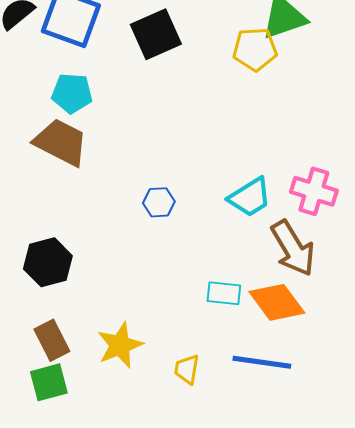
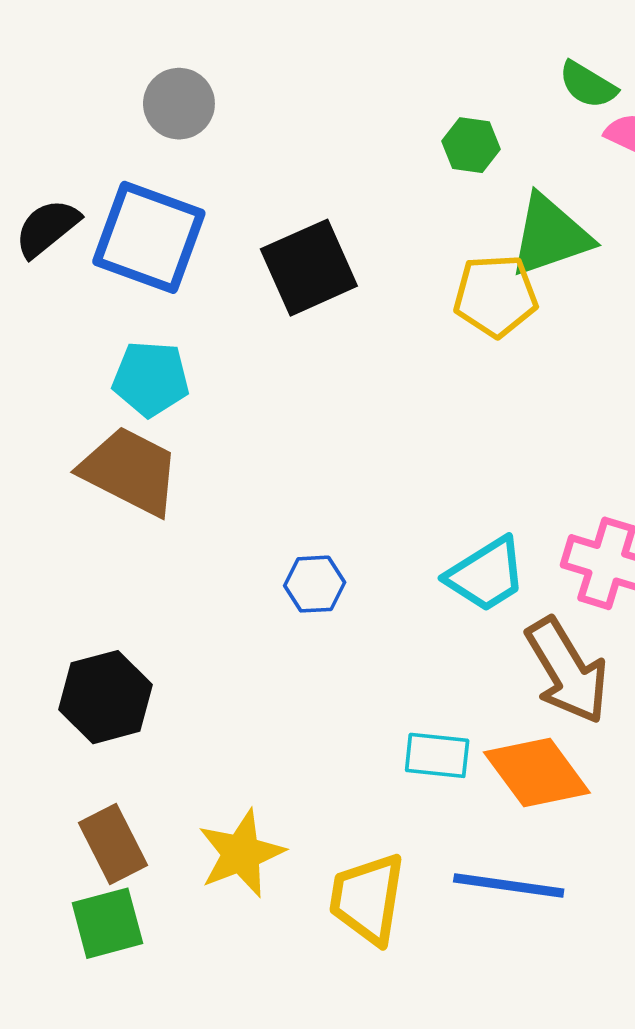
yellow trapezoid: (187, 369) -> (367, 899), size x1.6

